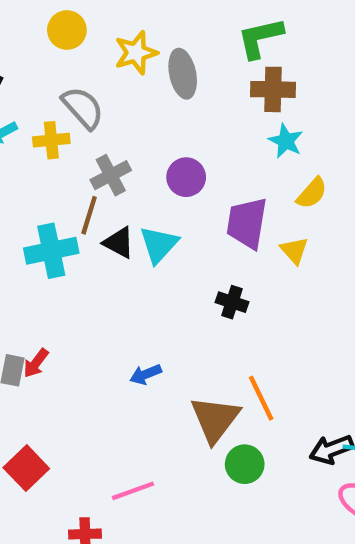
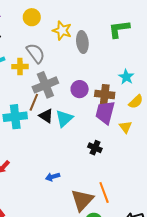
yellow star: (136, 53) -> (62, 30), turned 30
brown cross: (273, 89) -> (105, 94), moved
gray cross: (111, 175) -> (45, 85), size x1.4

